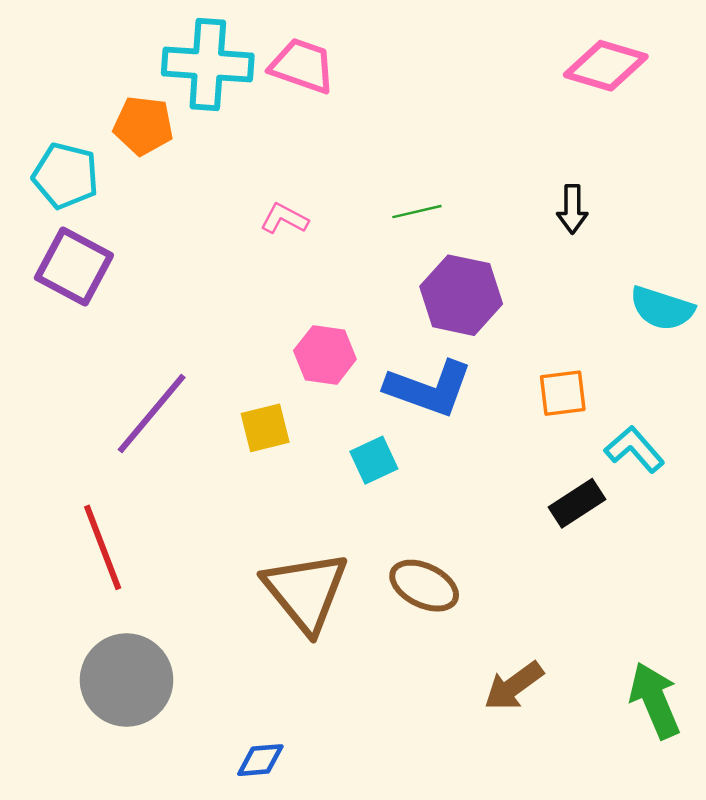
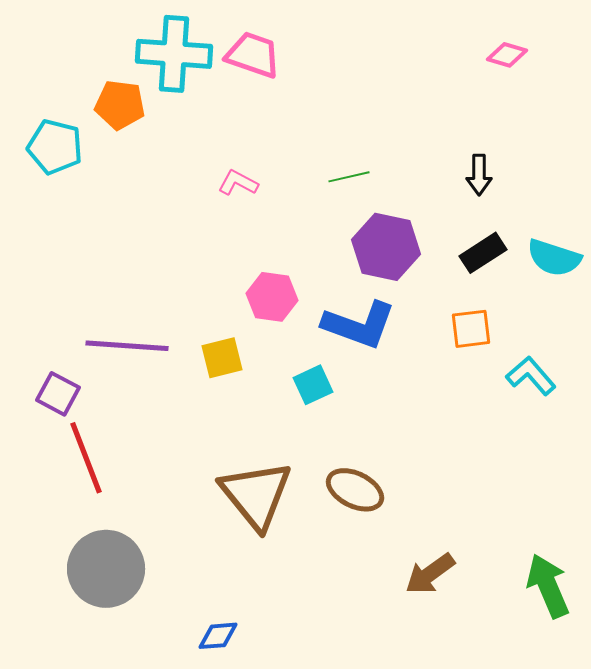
pink diamond: (606, 66) -> (507, 55), size x0.6
purple square: (74, 267) -> (58, 394), moved, size x0.7
purple line: (152, 414) -> (127, 346), turned 54
black rectangle: (577, 503) -> (483, 253), moved

